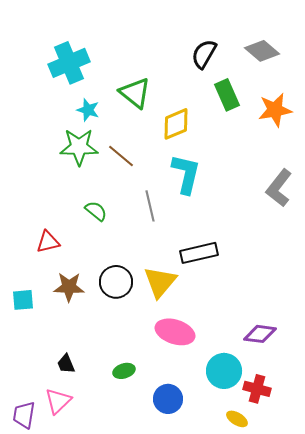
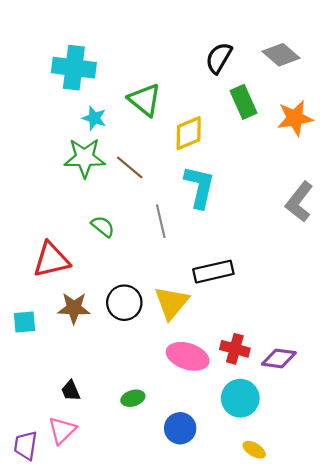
cyan cross: (69, 63) -> (74, 68), turned 30
red triangle: (48, 242) -> (51, 260), size x1.5
red cross: (257, 389) -> (235, 349), moved

